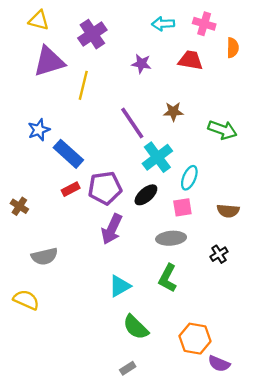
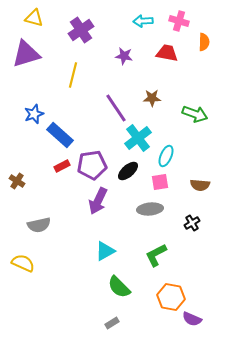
purple triangle: (49, 61) -> (26, 54), moved
green L-shape: (168, 278) -> (156, 255), moved, turned 35

